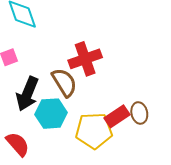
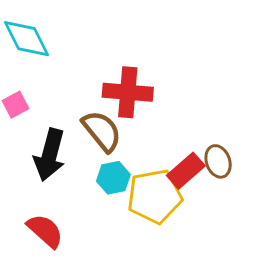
red cross: (85, 59) -> (128, 92), turned 32
cyan hexagon: (51, 114) -> (113, 178), moved, size x0.7

